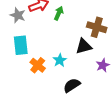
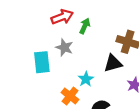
gray star: (18, 15) -> (64, 47), moved
orange cross: (38, 65) -> (70, 96), moved

